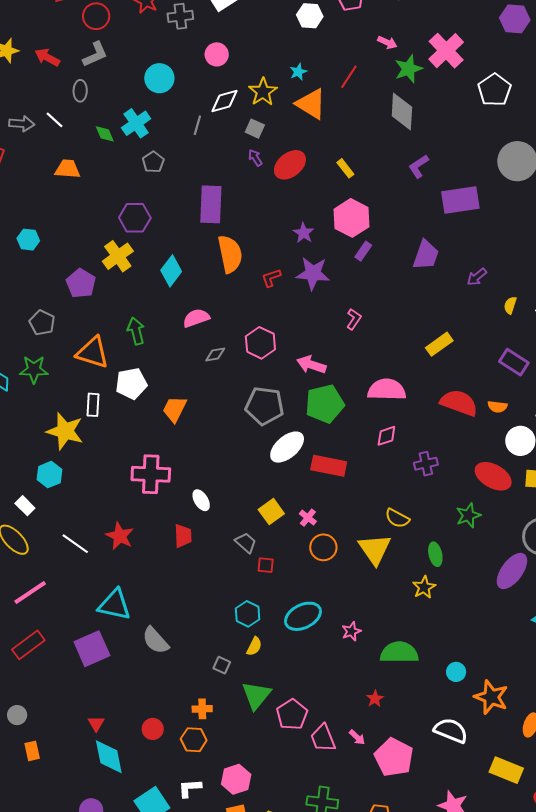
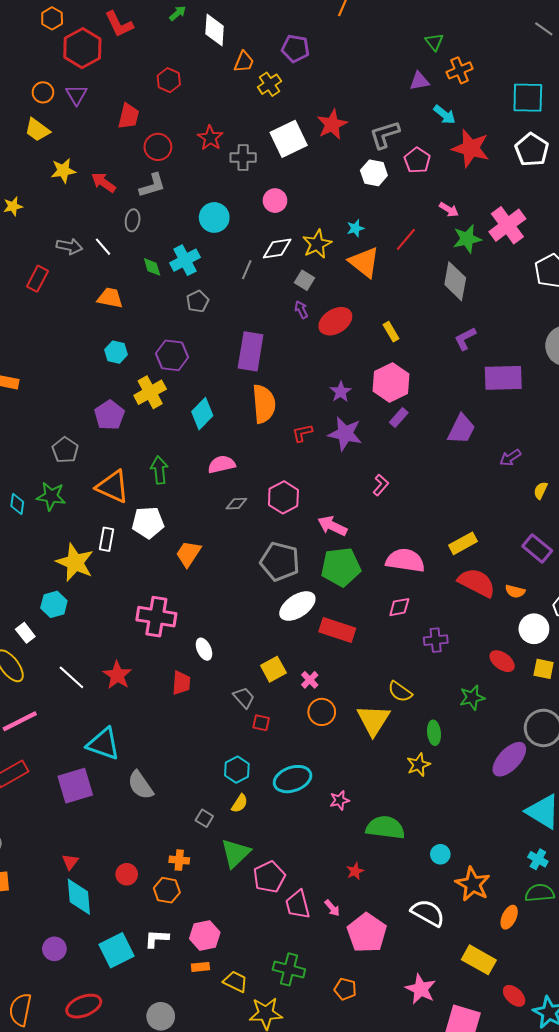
cyan hexagon: (28, 240) -> (116, 352), moved
yellow rectangle: (439, 344) -> (463, 543), moved
red ellipse: (493, 476) -> (502, 661), size x0.7

